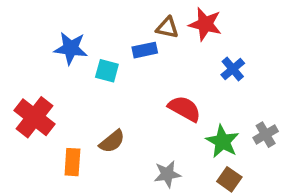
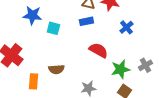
blue rectangle: (145, 50) -> (86, 21), moved
brown semicircle: (112, 141) -> (56, 69), turned 35
green star: (222, 141) -> (120, 69), turned 30

